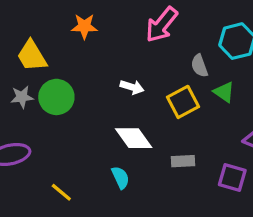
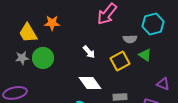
orange star: (84, 26) -> (52, 23), moved
gray semicircle: (199, 66) -> (130, 39), turned -72
white arrow: (132, 87) -> (89, 52), turned 32

